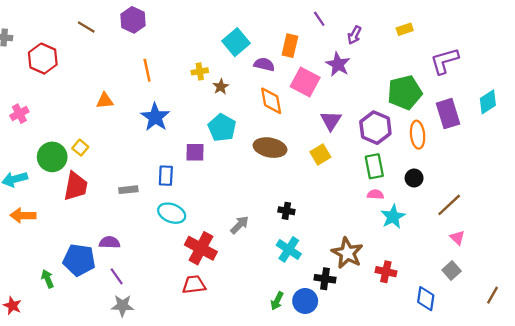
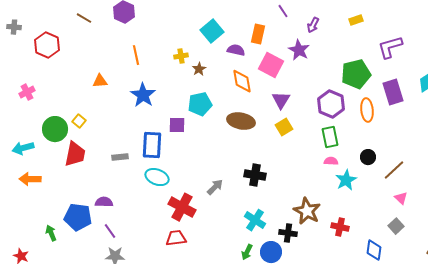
purple triangle: (331, 121) -> (281, 100), moved
cyan pentagon: (222, 128) -> (200, 104), turned 30
blue rectangle: (166, 176) -> (152, 145), size x1.5
black circle: (414, 178) -> (368, 157), moved
black cross: (286, 211) -> (255, 175), size x1.5
cyan cross: (289, 249) -> (255, 220), moved

